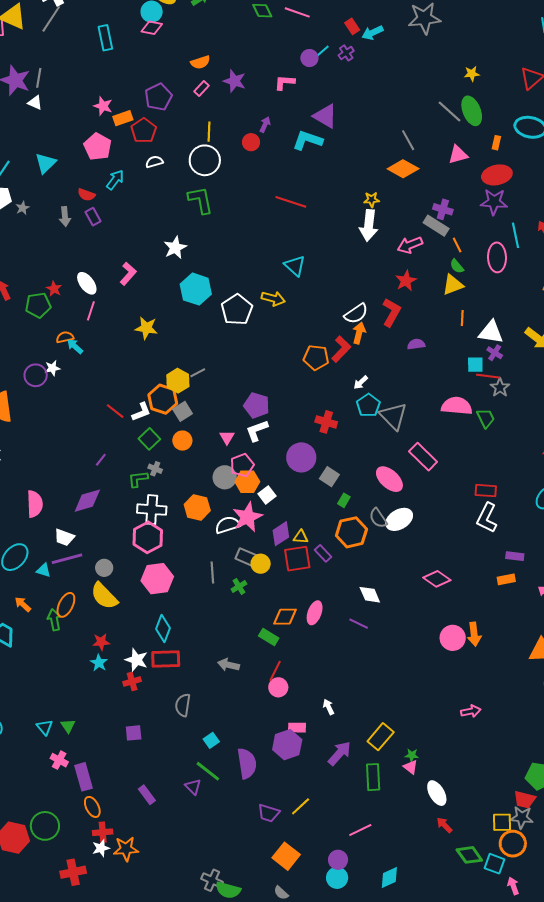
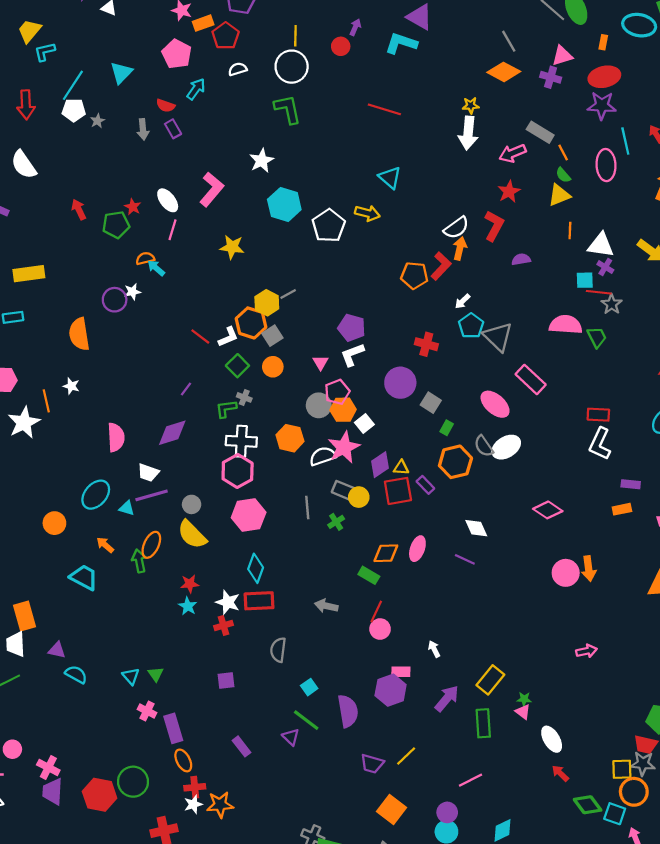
purple cross: (443, 209) -> (551, 77), moved
pink L-shape: (128, 274) -> (212, 189), size x1.4

